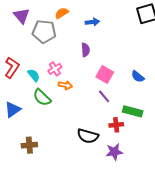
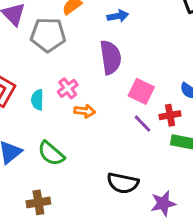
purple semicircle: (85, 50) -> (111, 57), size x1.6
cyan semicircle: (34, 75) -> (37, 100), turned -136
green semicircle: (42, 97) -> (51, 154), moved
red cross: (116, 125) -> (170, 115), moved

